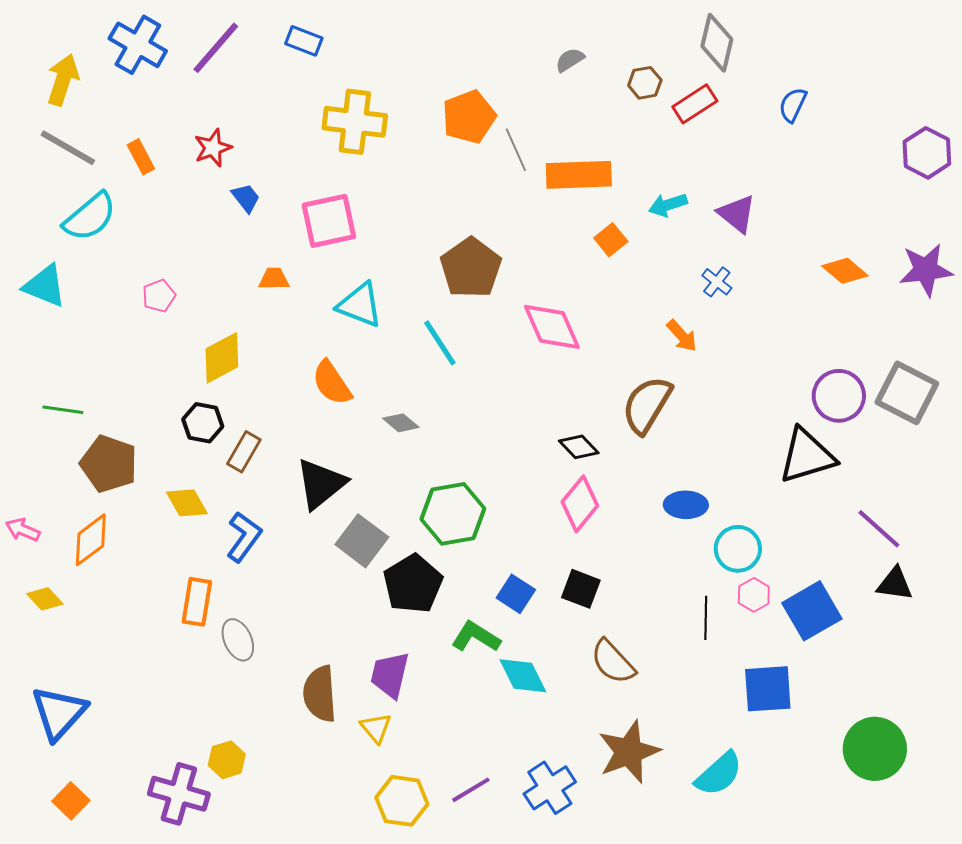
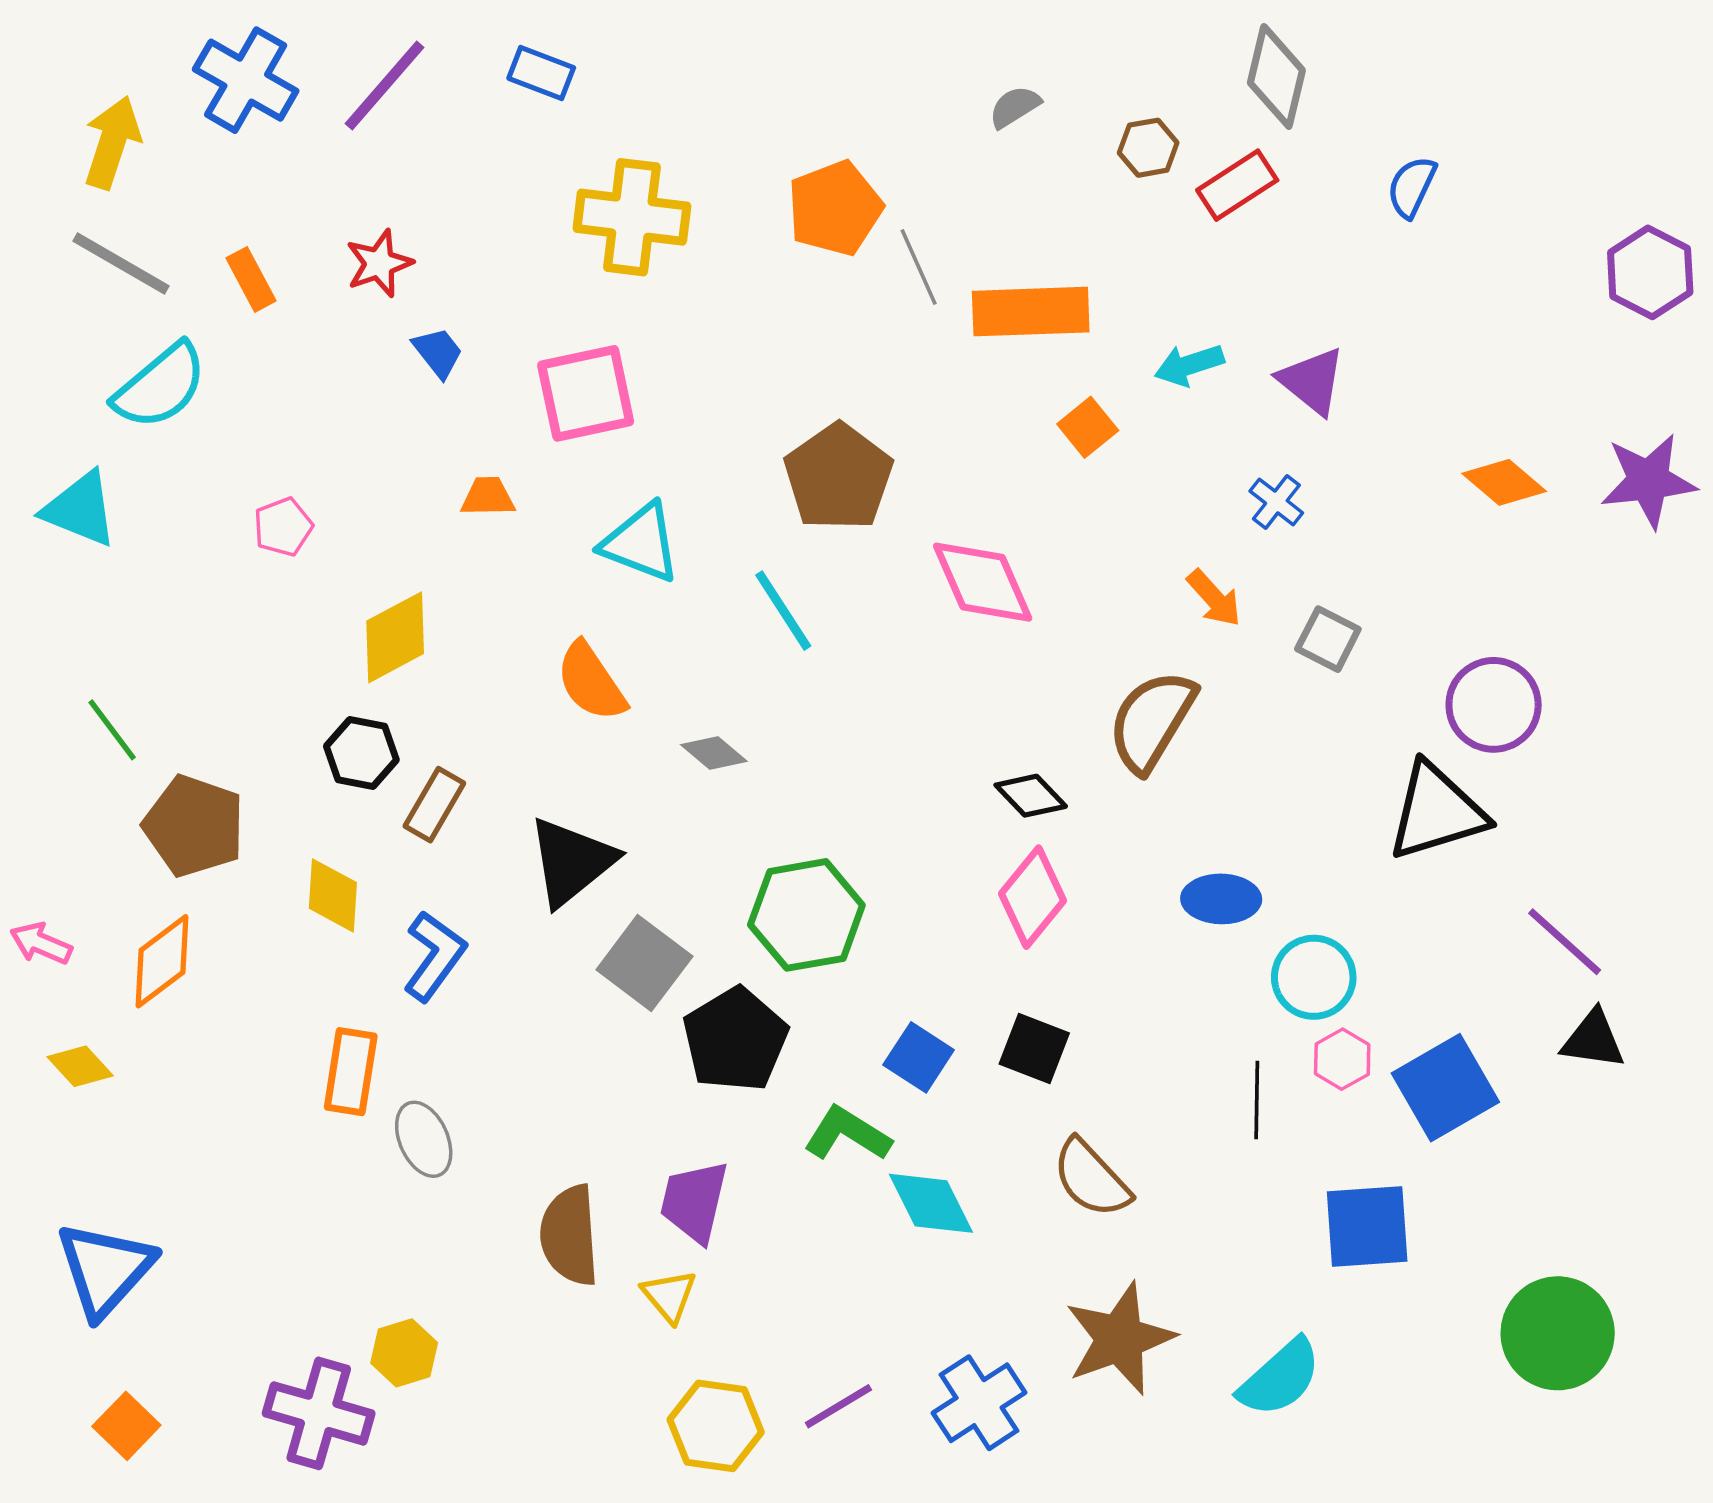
gray square: (907, 393) -> (1328, 639), moved, size x0.6
green line: (63, 410) -> (112, 730), turned 45
yellow diamond: (187, 503) -> (333, 895), turned 33

